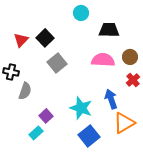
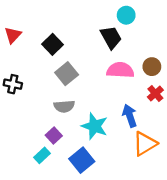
cyan circle: (81, 13) -> (126, 15), moved
black trapezoid: (109, 30) -> (111, 37), moved, turned 60
red triangle: (21, 40) -> (13, 35), moved
gray semicircle: (25, 91) -> (64, 106), moved, turned 66
blue square: (89, 136) -> (82, 160), moved

